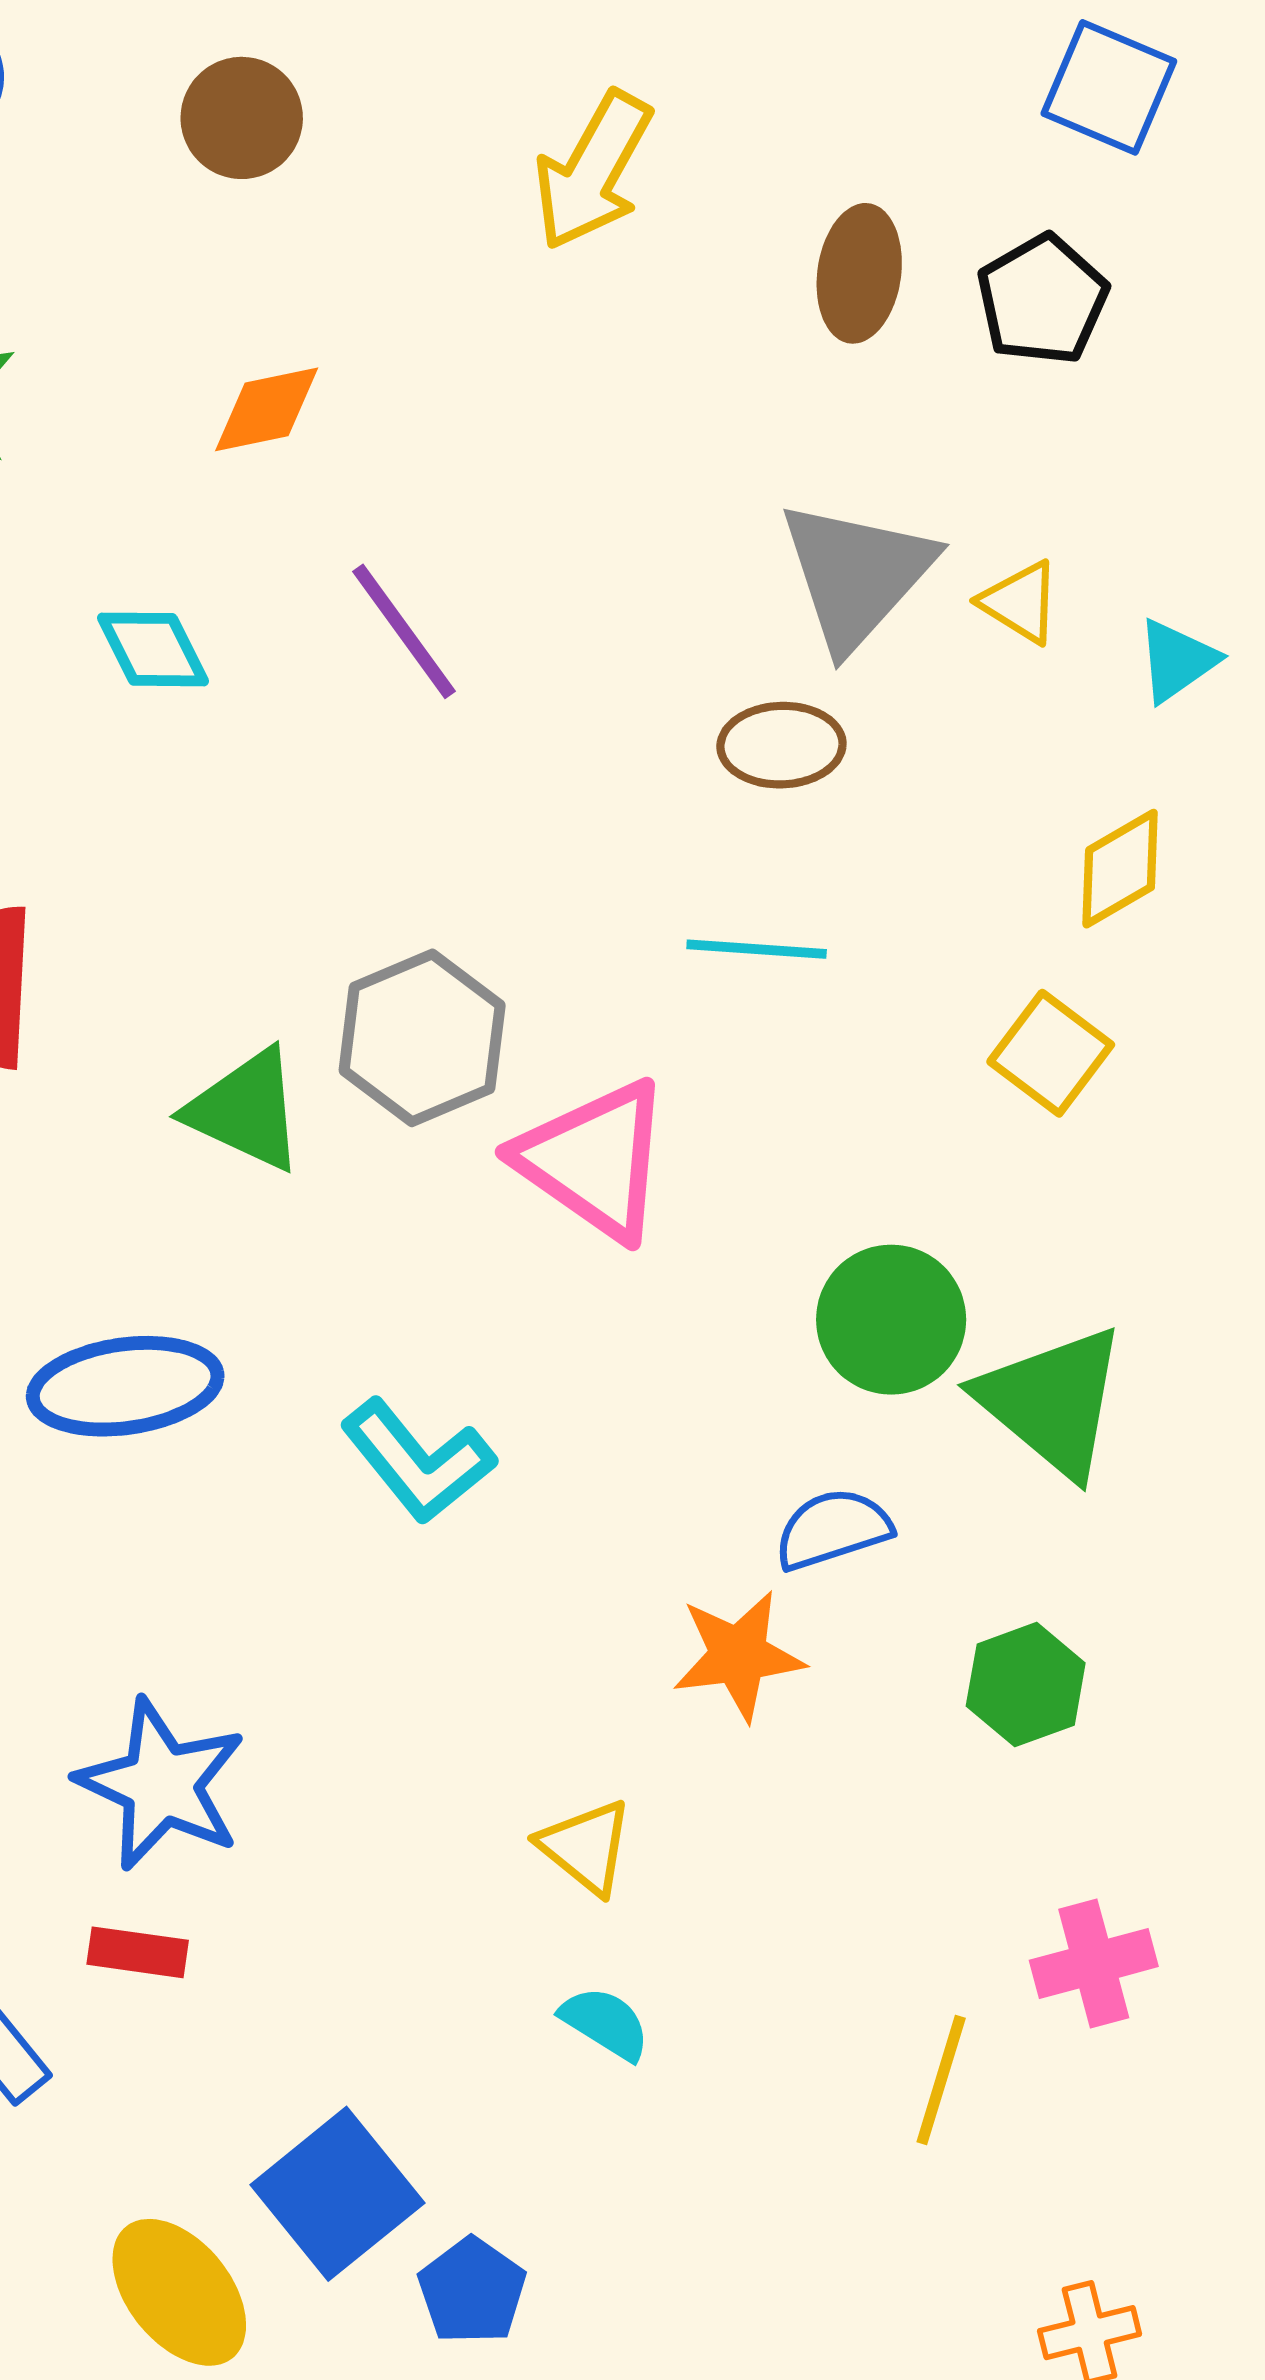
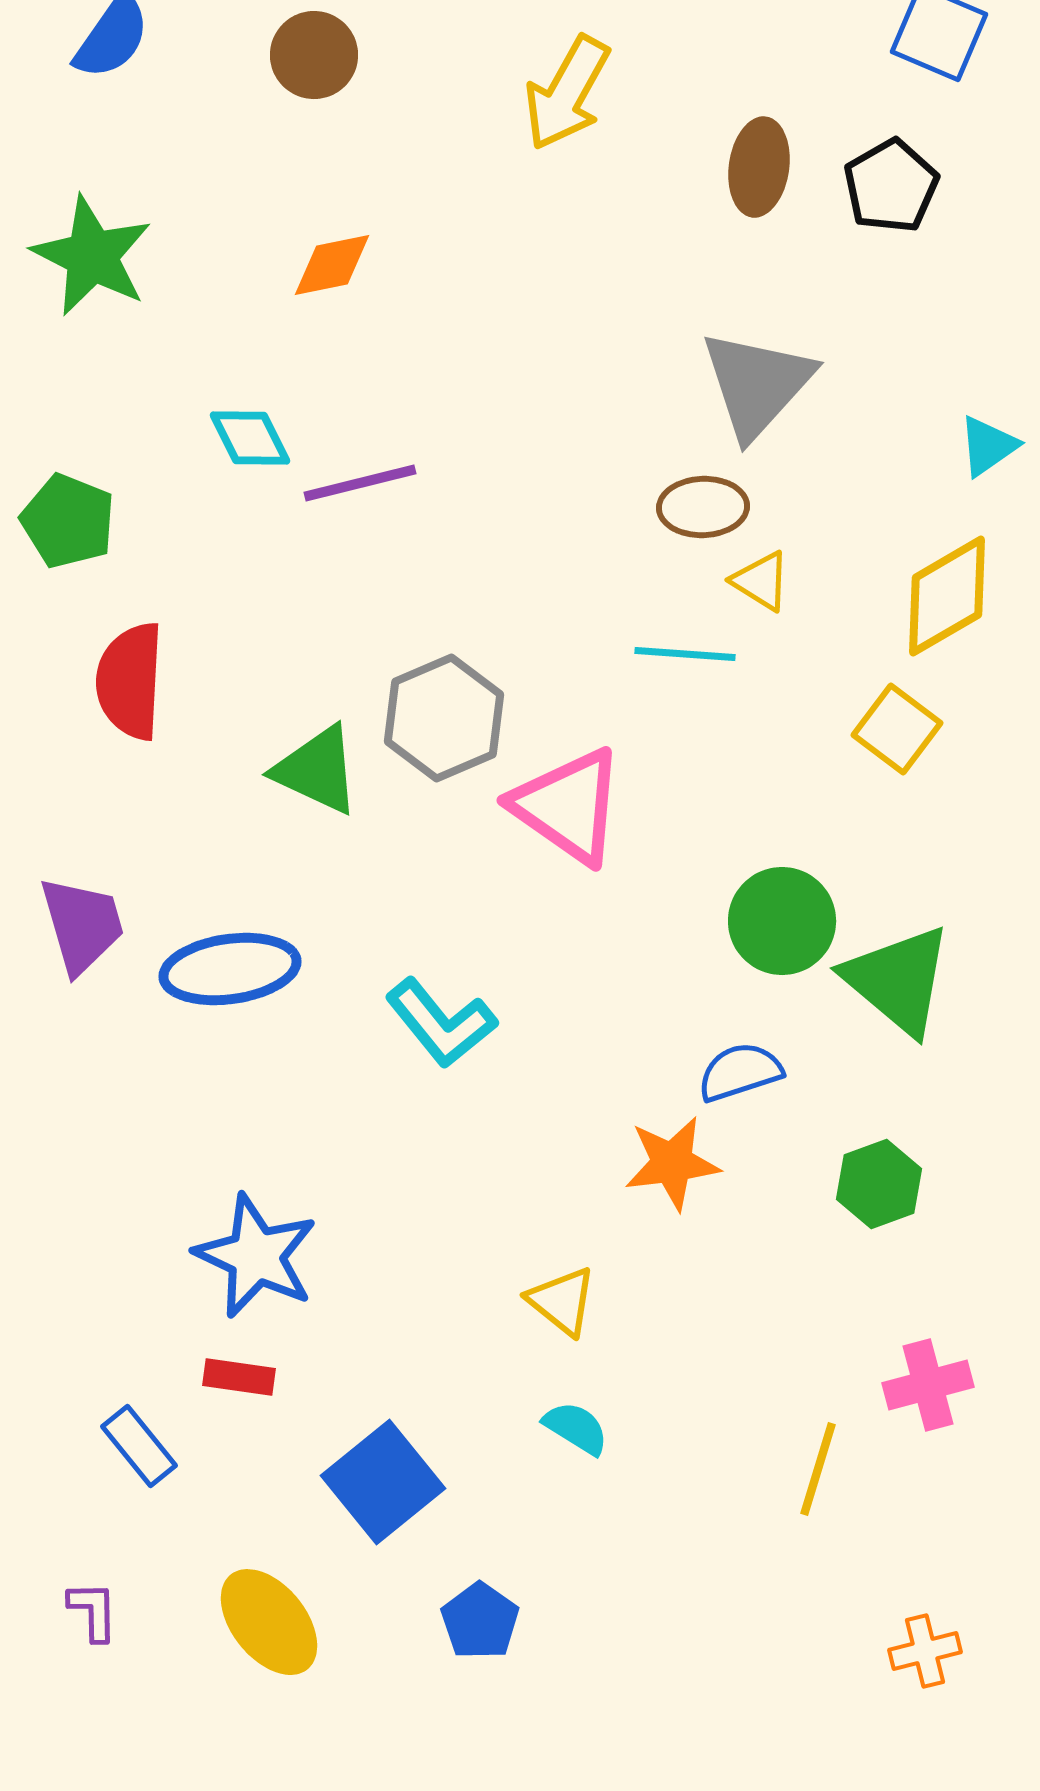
yellow triangle: (1020, 602) -> (761, 581), moved
purple line: (404, 631) -> (360, 483), moved, turned -68
yellow diamond: (1120, 869) -> (947, 596), size x1.4
blue square: (337, 2194) -> (383, 1482), moved

